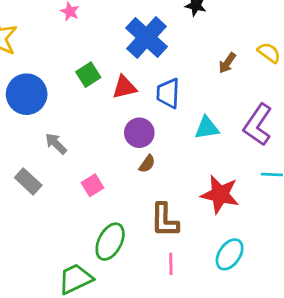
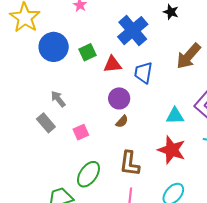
brown arrow: (227, 63) -> (189, 56), size x1.8
blue circle: (27, 94) -> (54, 47), moved
cyan triangle: (207, 128) -> (175, 116), moved
gray rectangle: (28, 181) -> (46, 123), moved

